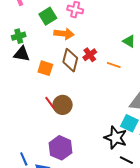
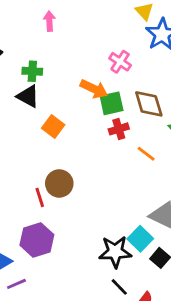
green square: (48, 16) -> (112, 103), moved
brown diamond: (70, 60) -> (149, 104), moved, turned -50
red line: (50, 103) -> (40, 197), moved
black star: (116, 138) -> (115, 252), turned 30

